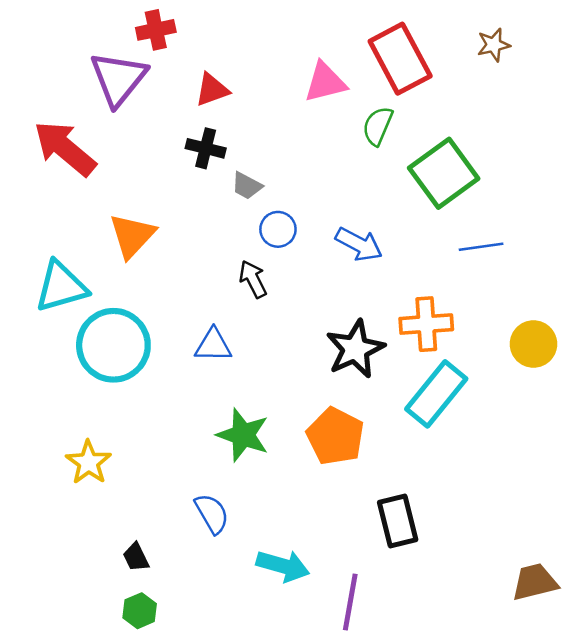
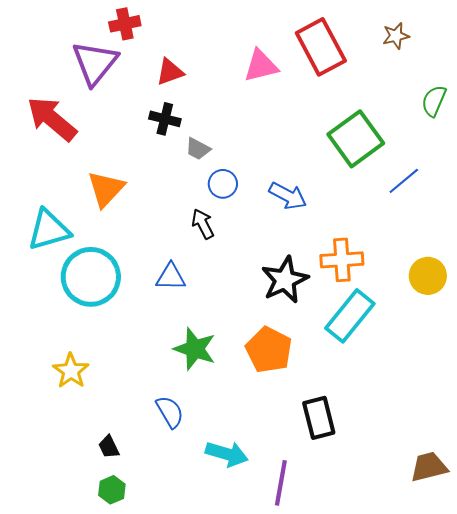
green semicircle: (378, 126) -> (434, 101), moved
blue line: (481, 247) -> (404, 181), moved, turned -32

